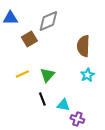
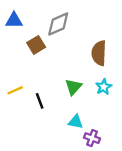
yellow line: (22, 74) -> (15, 90), moved
green triangle: (47, 75) -> (73, 87), moved
black line: (42, 99) -> (40, 101), moved

